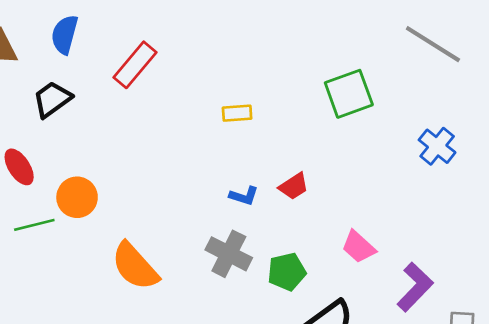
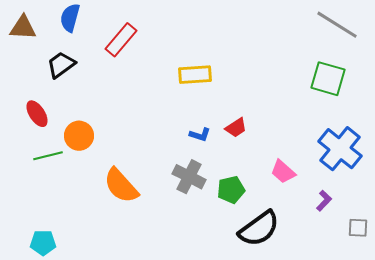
green square: (349, 94) -> (328, 79), moved, turned 36
yellow rectangle: (237, 113) -> (195, 75), size x1.5
blue cross: (437, 146) -> (340, 149), moved, size x1.6
purple L-shape: (415, 287) -> (324, 201), size x0.6

